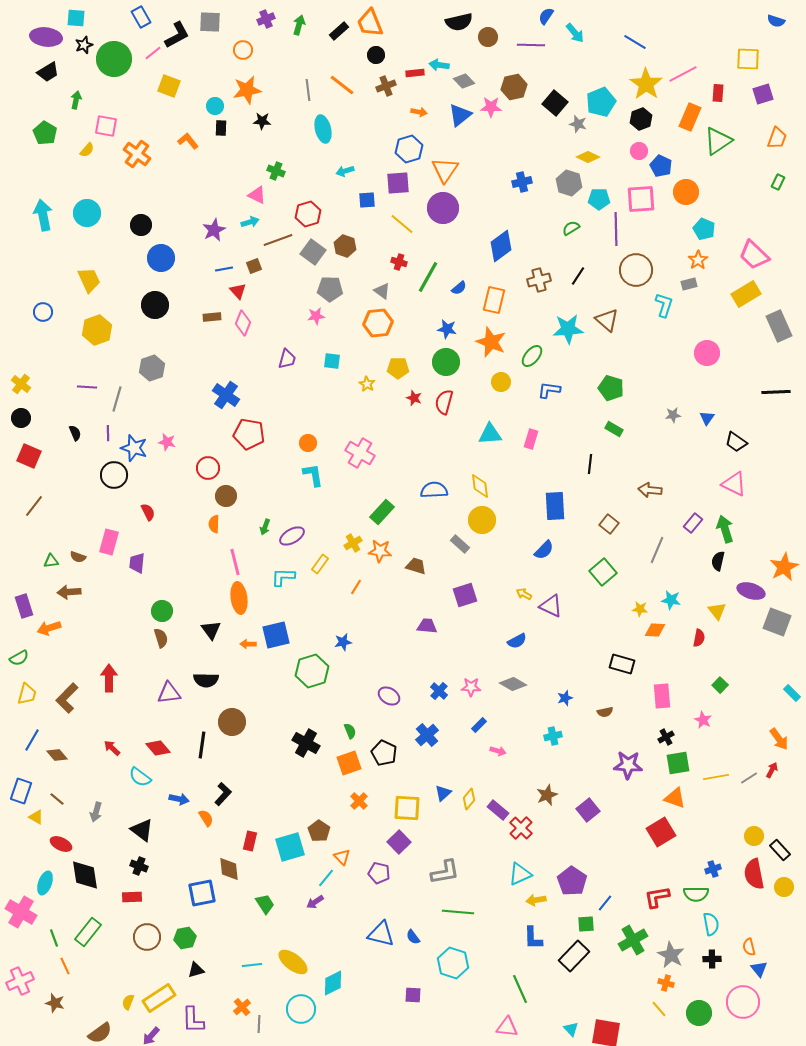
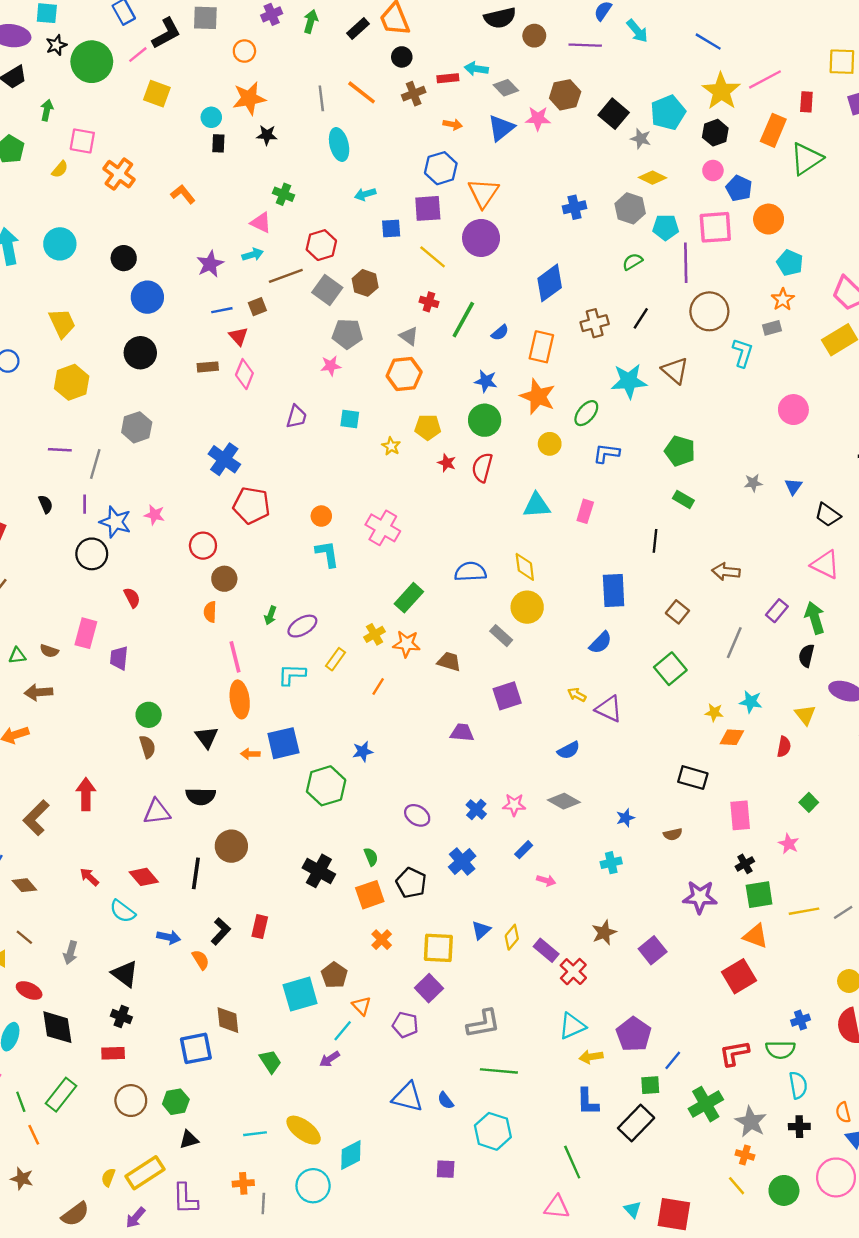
orange L-shape: (188, 141) -> (183, 194), moved
red rectangle: (250, 841) -> (260, 927), moved
orange cross: (242, 1007) -> (243, 1183), turned 36

